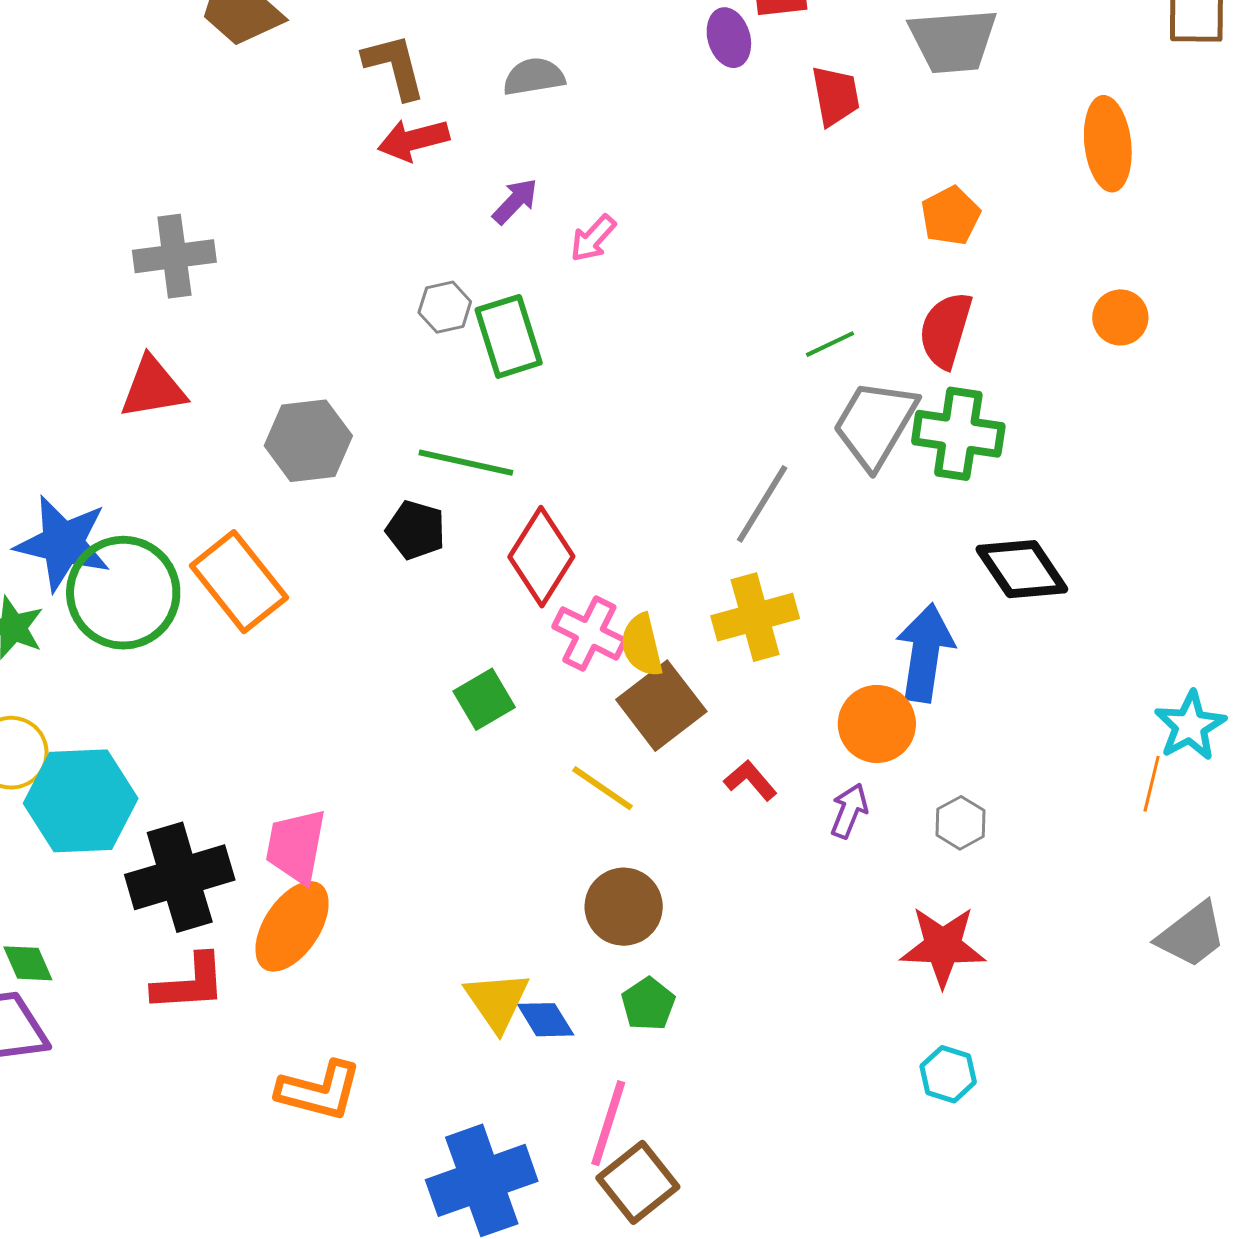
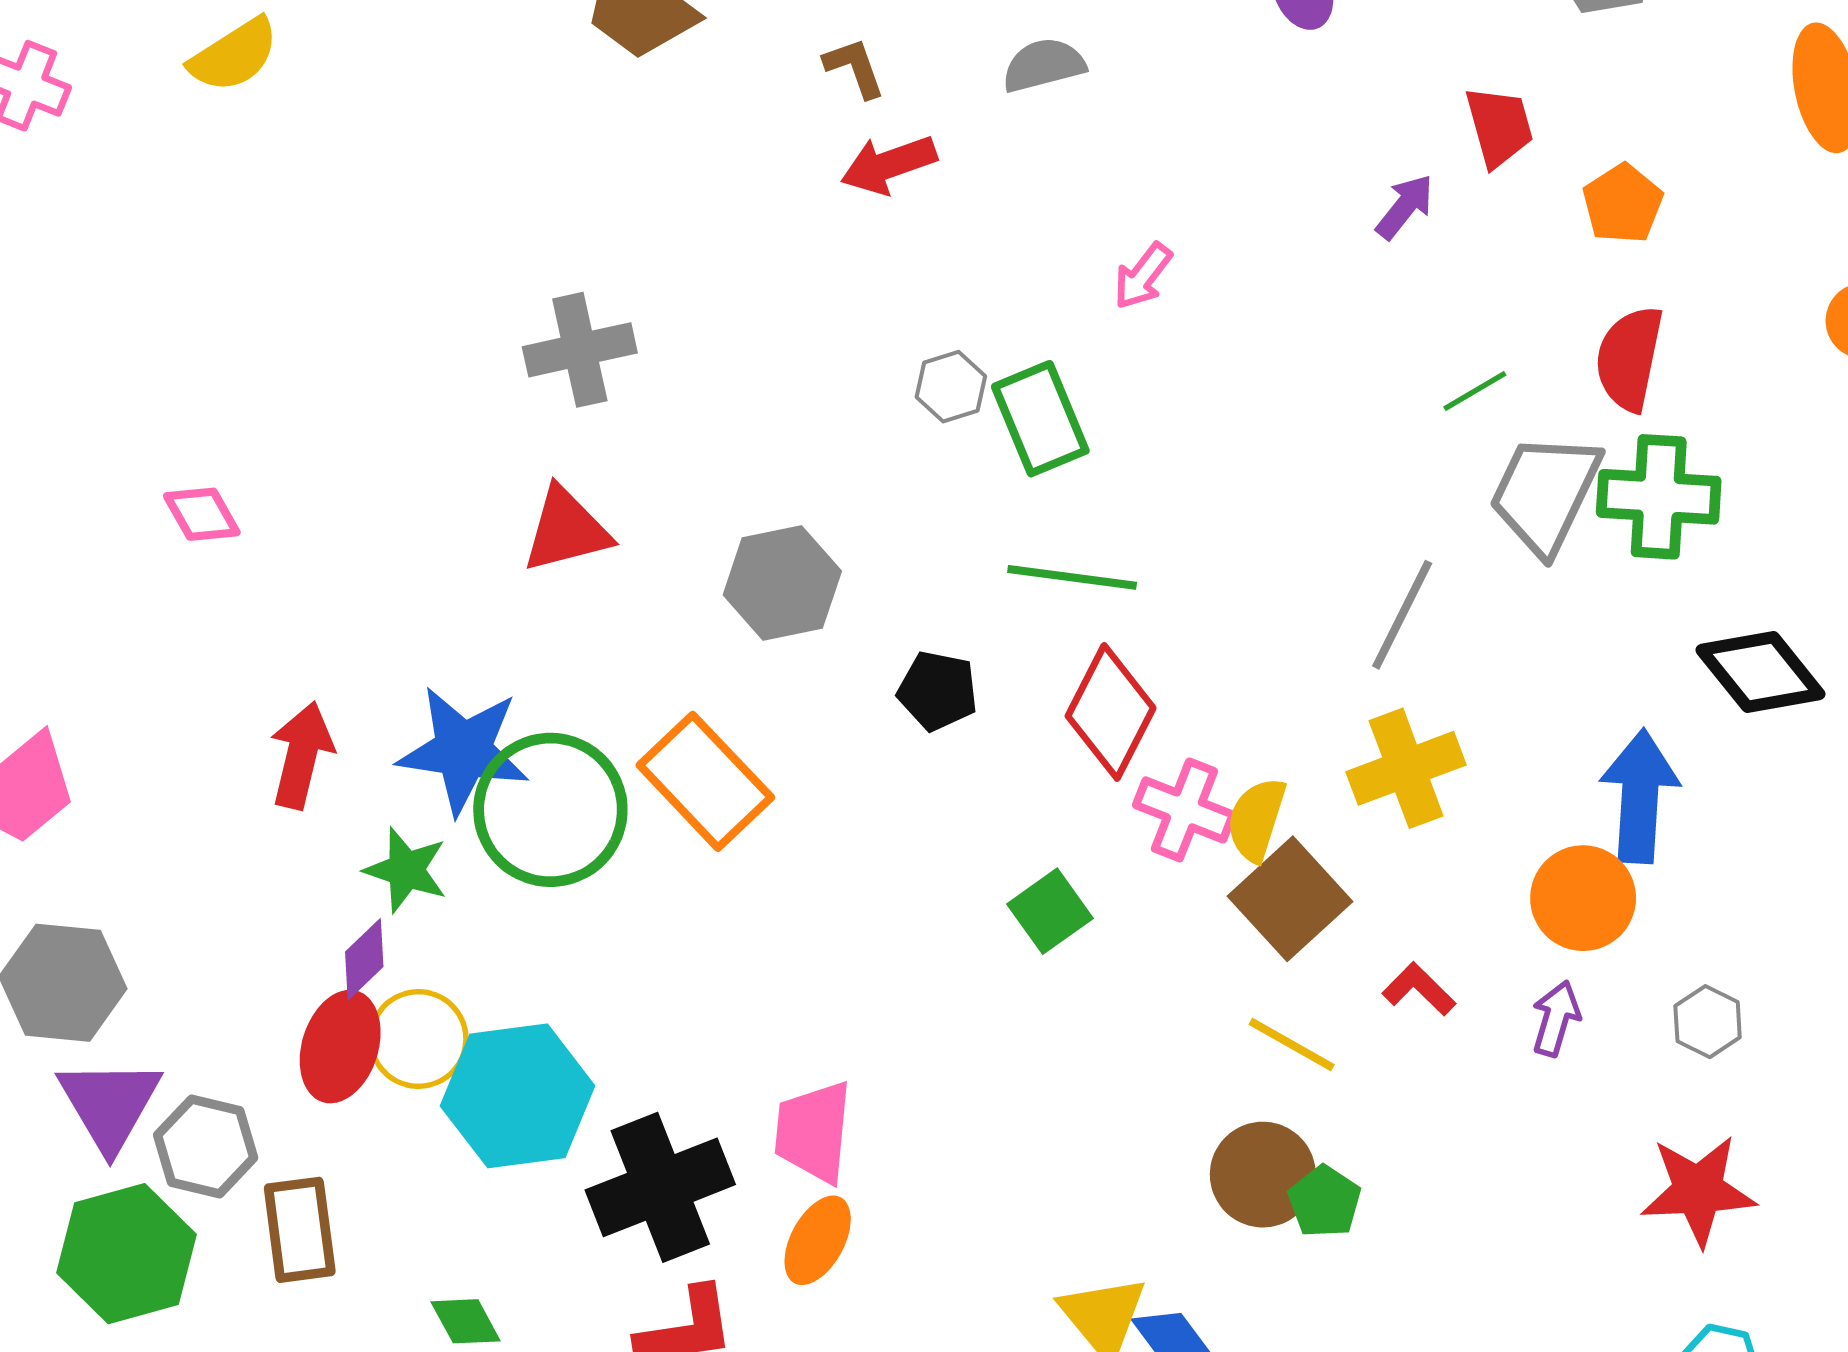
brown L-shape: (395, 66) -> (854, 68), size x0.7
red trapezoid: (835, 96) -> (1499, 126), moved
purple arrow: (515, 201) -> (1405, 207), moved
green line: (466, 463) -> (1072, 577), moved
yellow semicircle: (642, 645) -> (1256, 819), turned 36
yellow line: (602, 788) -> (1292, 1045), moved
orange ellipse: (292, 926) -> (818, 1240), size x0.7
green pentagon: (648, 1004) -> (1325, 1202), moved

